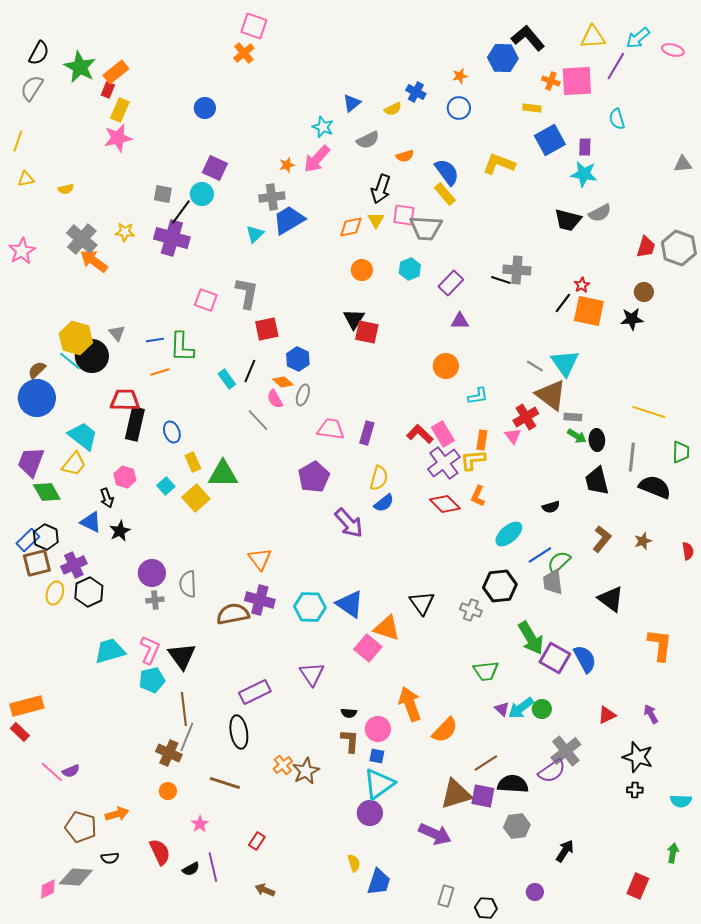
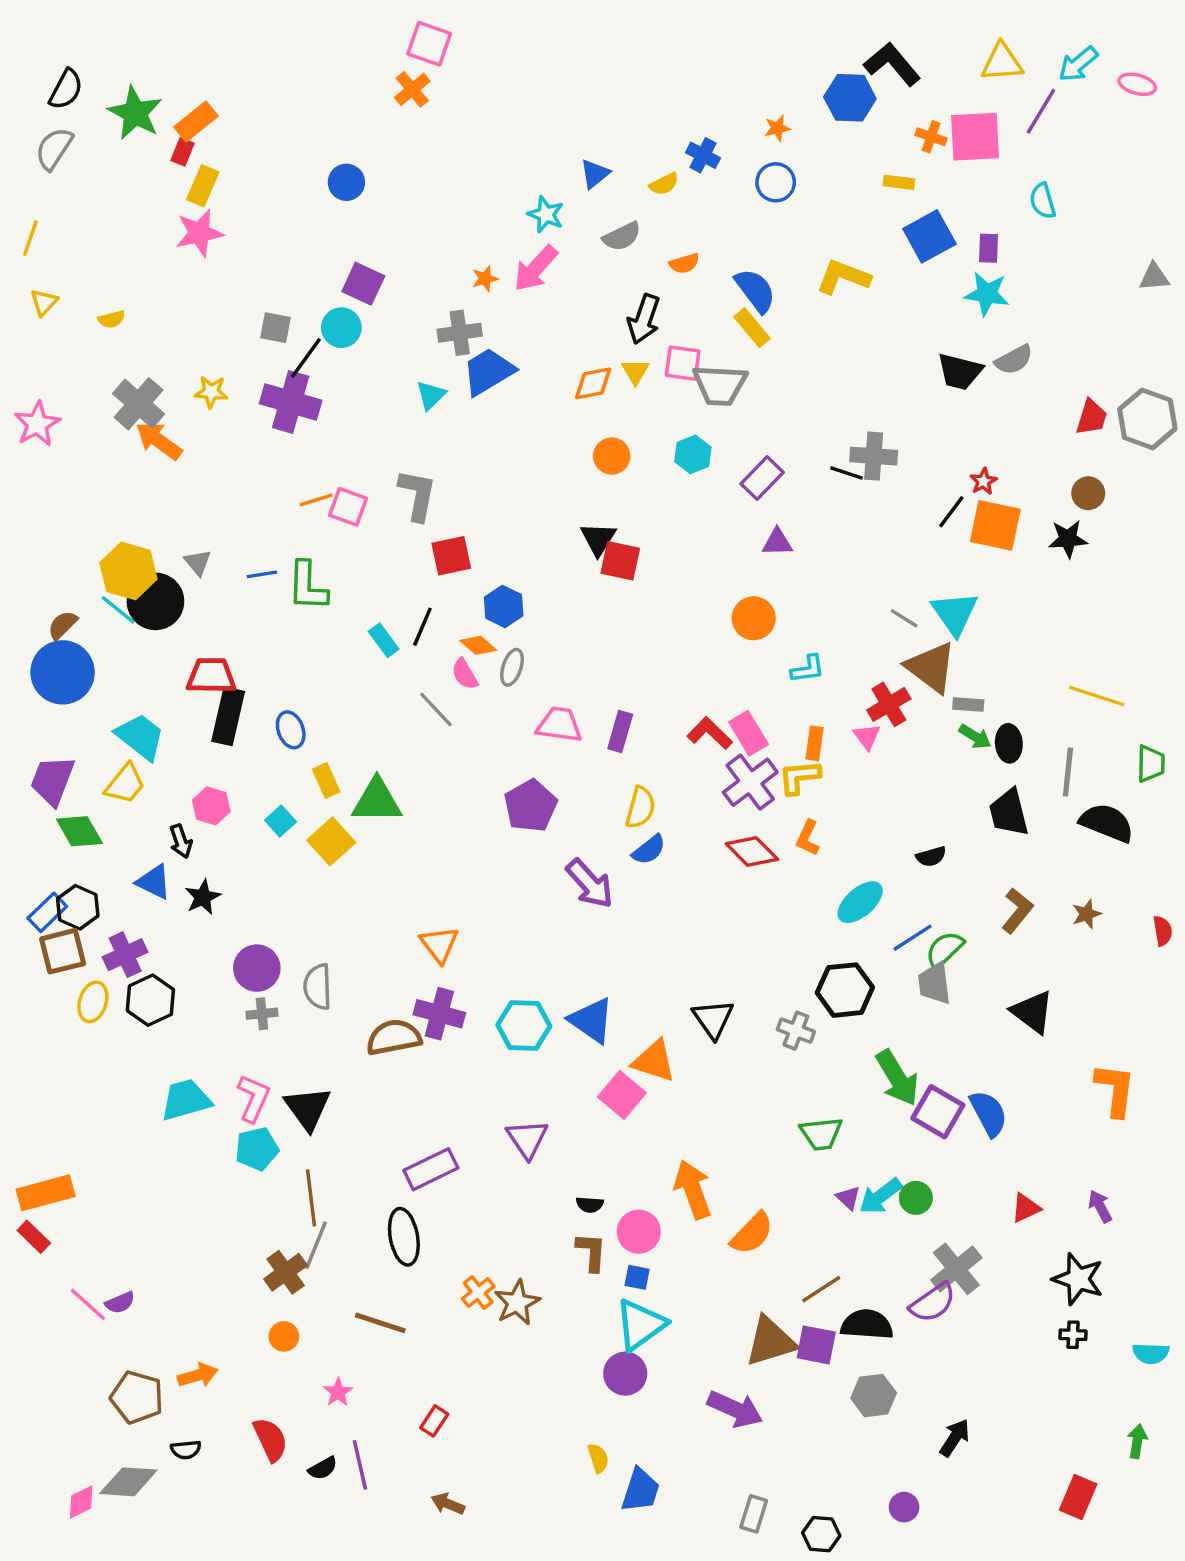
yellow triangle: (26, 179) -> (44, 302), turned -36
orange line: (160, 372) -> (316, 500), moved
brown cross: (169, 753) -> (286, 1272), turned 30

